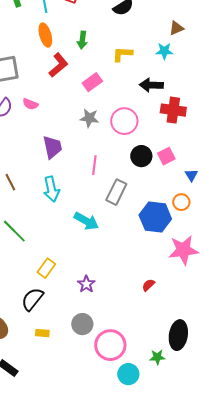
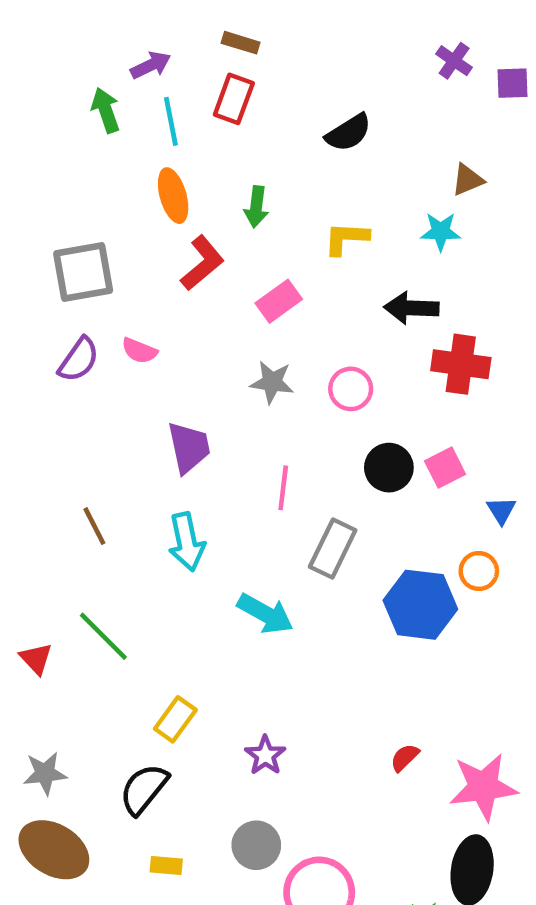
pink circle: (124, 121) -> (351, 389), size x0.7
pink star: (183, 250) -> (483, 787), moved

